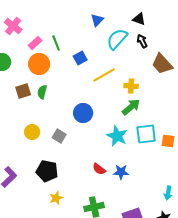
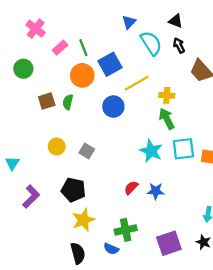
cyan semicircle: (117, 39) -> (151, 43), turned 105
blue square: (80, 58) -> (110, 64), size x1.5
orange circle: (39, 64) -> (82, 75), moved
green arrow: (131, 107) -> (167, 119), turned -78
blue circle: (83, 113) -> (113, 107), moved
red semicircle: (99, 169) -> (131, 188), turned 96
yellow star: (56, 198) -> (83, 220), size x1.5

